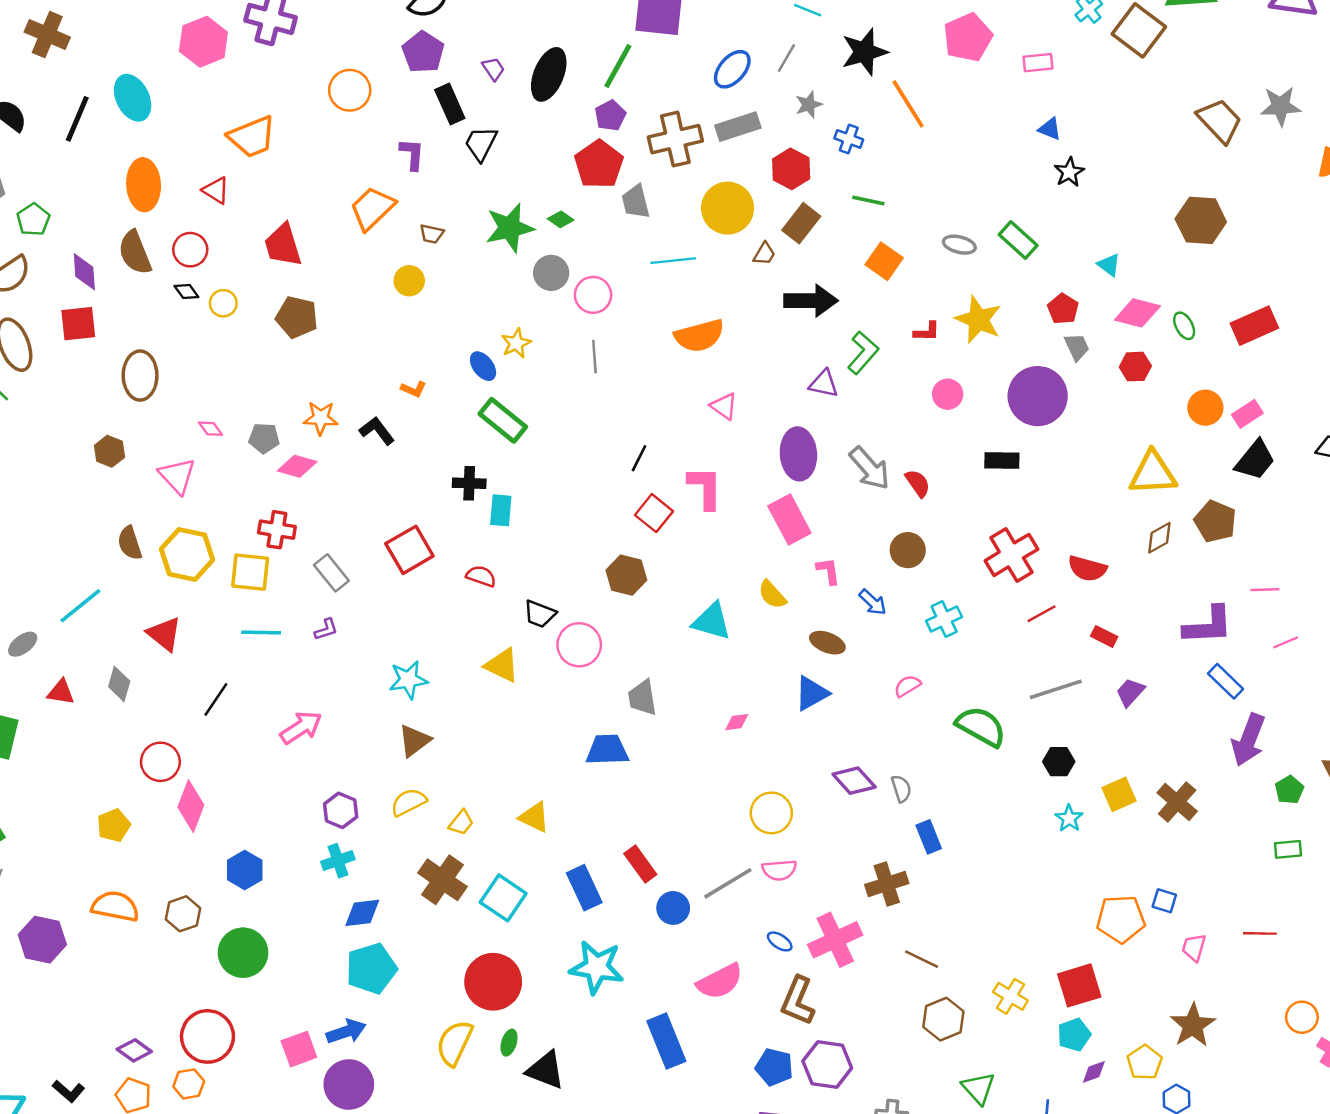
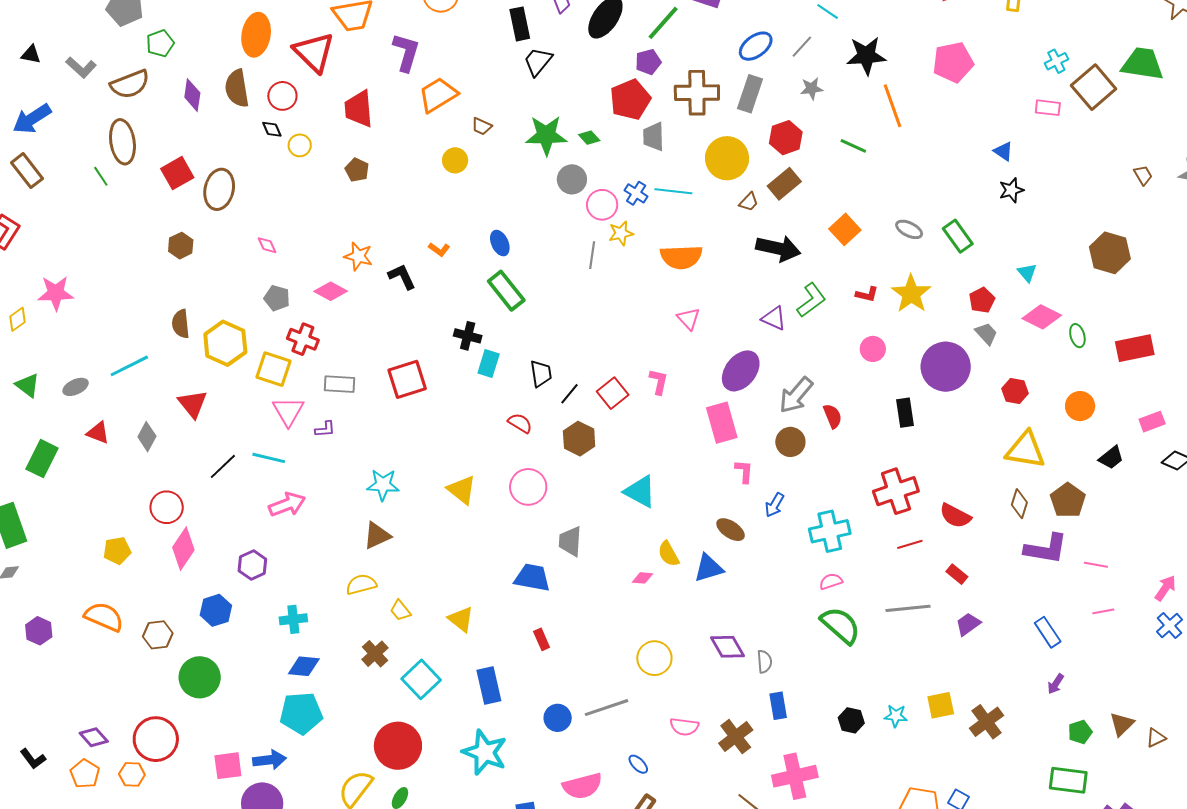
pink rectangle: (1038, 63) -> (1048, 108), moved
brown trapezoid: (1220, 121) -> (1143, 175), size x0.5
gray rectangle: (738, 127) -> (750, 94), turned -66
blue cross: (849, 139) -> (636, 193), moved
purple L-shape: (412, 154) -> (406, 52), moved, size x1.4
red triangle: (216, 190) -> (314, 52), size x1.8
green line: (868, 200) -> (853, 146), moved
brown pentagon: (297, 317) -> (357, 170), size x0.7
red square: (78, 324) -> (177, 173), moved, turned -36
yellow star: (516, 343) -> (621, 233), moved
gray trapezoid: (1077, 347) -> (986, 334), turned -30
red hexagon: (1135, 367) -> (1015, 391), moved
pink rectangle: (1247, 414) -> (1152, 422), moved
gray pentagon: (264, 438) -> (277, 298), moved
purple ellipse: (798, 454) -> (741, 371), turned 30
black line: (639, 458) -> (569, 394), moved
black trapezoid: (1255, 460) -> (1111, 458), size x0.7
black rectangle: (1002, 461) -> (905, 413), turned 68
gray arrow: (870, 468) -> (796, 395), turned 69
pink triangle: (177, 476) -> (288, 411), moved
pink L-shape: (705, 488) -> (659, 382), size x0.7
brown diamond: (1159, 538) -> (1019, 504), turned -56
brown circle: (908, 550) -> (790, 442), moved
gray rectangle: (331, 573) -> (340, 384), turned -60
red semicircle: (481, 576) -> (520, 423), moved
yellow semicircle: (772, 595) -> (668, 554), moved
blue arrow: (873, 602) -> (775, 505), turned 65
black trapezoid: (540, 614) -> (541, 374), moved, turned -132
cyan cross: (944, 619) -> (830, 531), size x1.4
purple L-shape: (1208, 625) -> (1046, 549), moved
cyan line: (261, 633) -> (269, 458), moved
pink semicircle: (907, 686) -> (831, 581), moved
purple arrow: (1248, 740) -> (1056, 684), size x0.5
black hexagon: (1059, 762) -> (851, 720), moved
purple hexagon: (341, 810) -> (252, 565), moved
cyan star: (1069, 818) -> (896, 716), turned 30
yellow trapezoid: (461, 823) -> (400, 610), turned 90
green rectangle: (1288, 849) -> (1068, 780), size x1.6
red rectangle: (640, 864) -> (542, 639), moved, size x0.7
pink semicircle: (779, 870) -> (684, 727), moved
brown cross: (442, 880) -> (375, 654), size x0.7
brown cross: (887, 884) -> (736, 737), turned -32
purple hexagon: (42, 940) -> (39, 631), size x0.7
pink cross: (835, 940) -> (795, 776), moved

